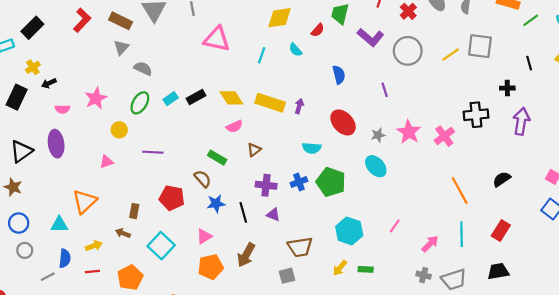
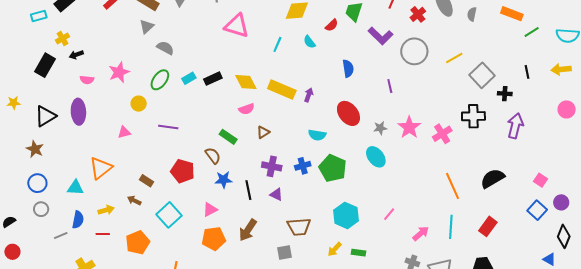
gray square: (480, 46) -> (482, 75), moved, turned 35
black semicircle: (502, 179) -> (493, 178), size x1.4
brown rectangle: (134, 211) -> (146, 181), turned -72

